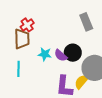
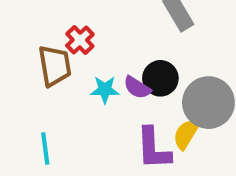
red cross: (27, 25) -> (80, 40), moved
cyan line: (19, 69) -> (45, 149), moved

